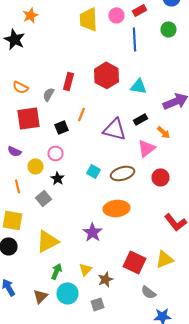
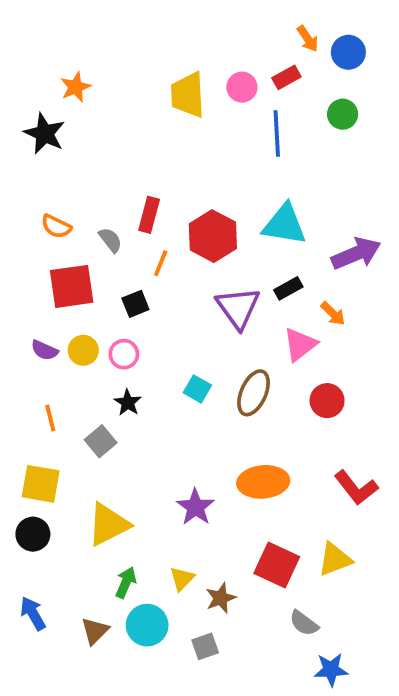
red hexagon: (106, 75) -> (213, 236), moved
cyan triangle: (138, 86) -> (284, 224), size x1.4
gray semicircle: (48, 94) -> (110, 240), turned 112
orange line: (82, 114) -> (161, 263), moved
purple triangle: (114, 129) -> (238, 308), turned 40
yellow circle: (36, 166) -> (83, 350), moved
brown ellipse: (122, 173) -> (254, 393), turned -50
orange ellipse: (116, 208) -> (263, 482), moved

